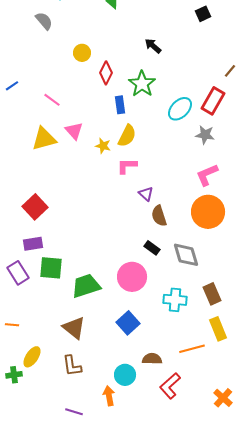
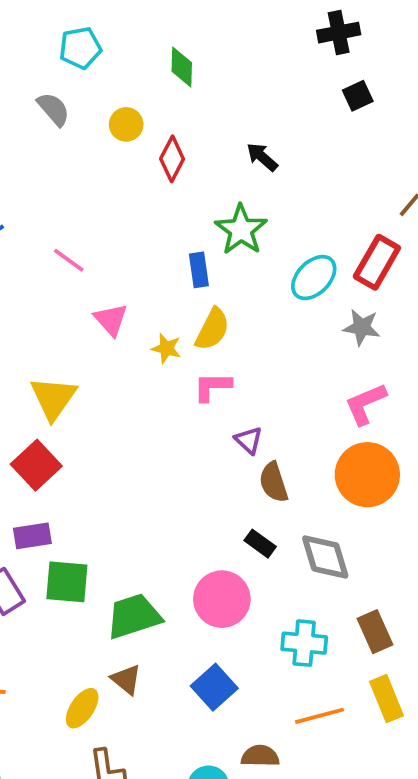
yellow circle: (82, 53) -> (126, 124), moved
red diamond: (106, 73) -> (172, 159), moved
yellow triangle: (44, 139) -> (53, 398), moved, turned -40
brown triangle: (74, 328) -> (126, 679), moved, size x0.7
orange line: (192, 349) -> (319, 716), moved
yellow ellipse: (32, 357) -> (82, 708), moved

